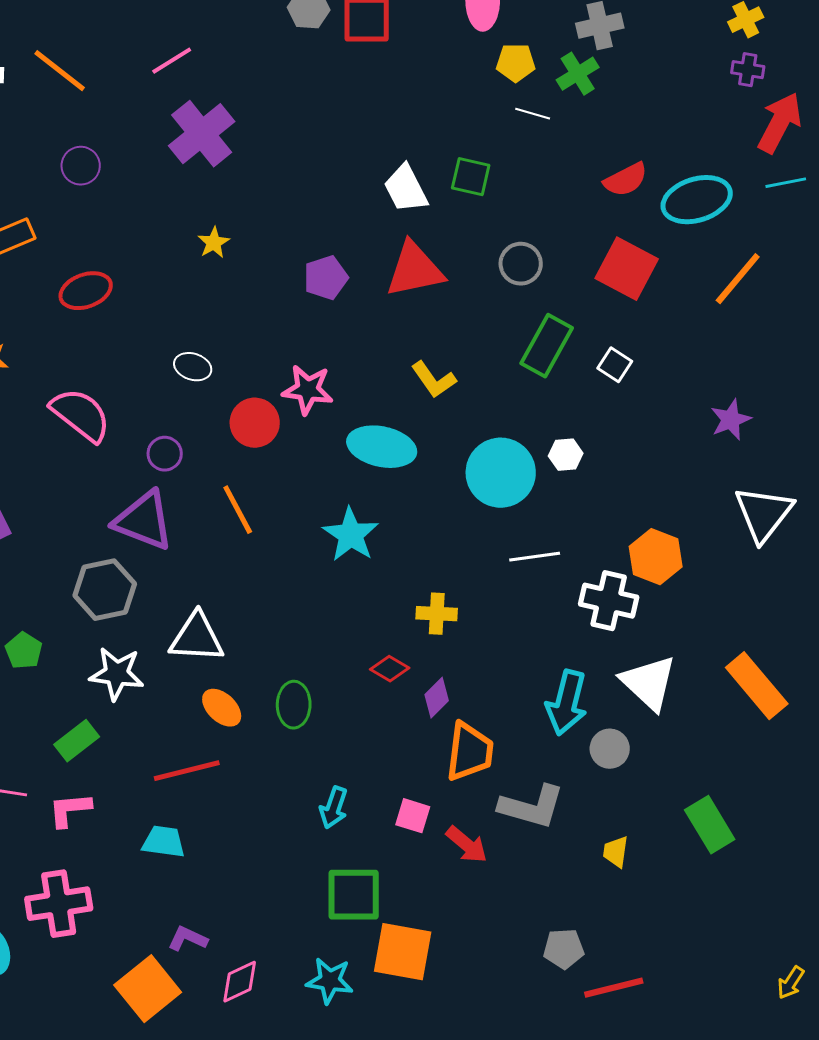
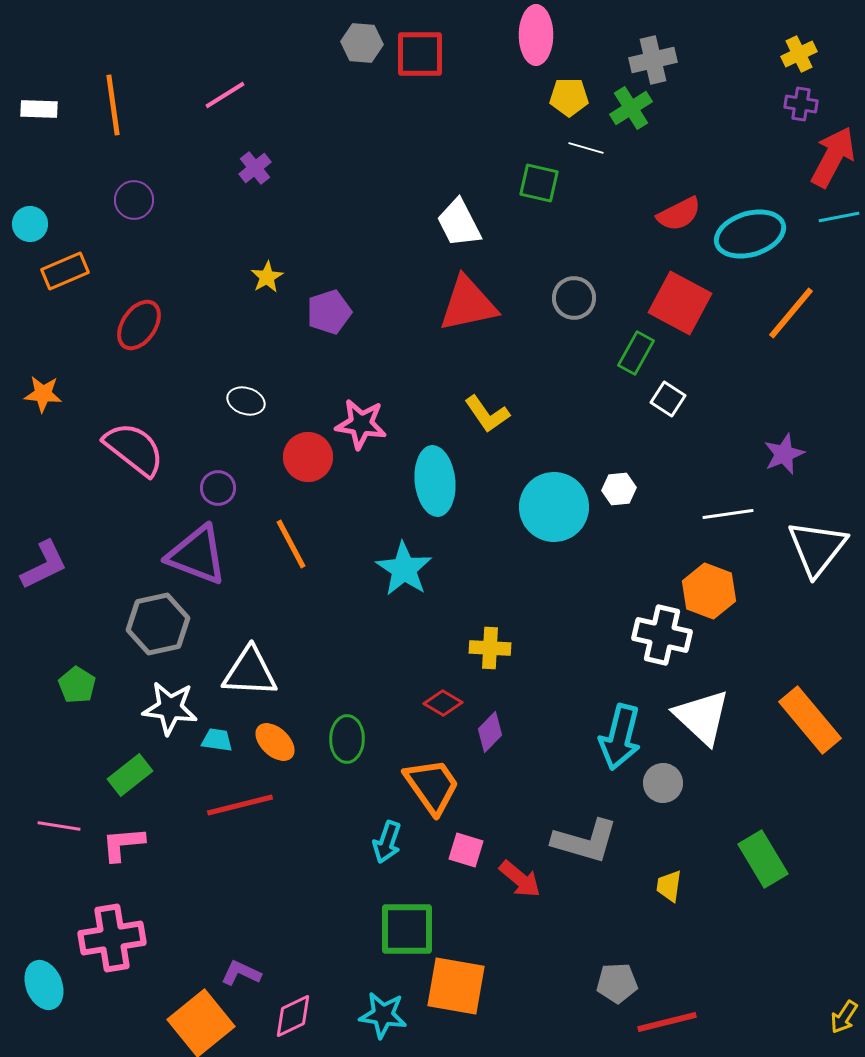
orange line: (60, 71) -> (113, 105), turned 44
purple cross: (202, 134) -> (255, 168), size x0.5
green square: (471, 177) -> (539, 183), moved
purple pentagon: (326, 278) -> (329, 312), moved
red ellipse: (86, 291) -> (139, 325), turned -36
green rectangle: (547, 346) -> (636, 353), moved, size x0.7
cyan ellipse: (382, 447) -> (435, 481), turned 72
white line: (535, 557) -> (728, 514), moved
orange trapezoid: (470, 752) -> (432, 786), moved, turned -42
cyan trapezoid: (164, 842) -> (217, 740), moved, size x0.7

